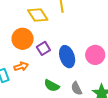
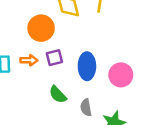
purple square: (43, 48) -> (54, 58), moved

